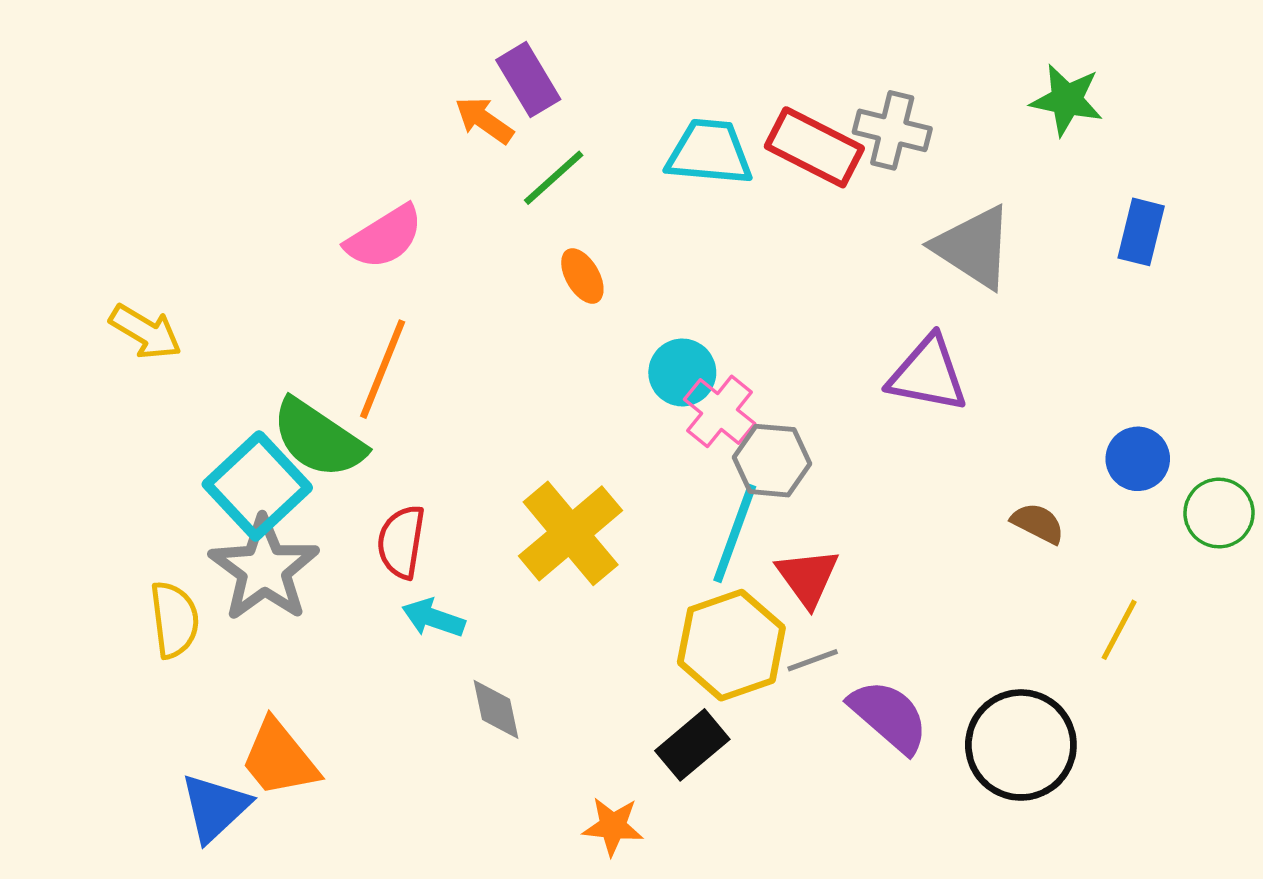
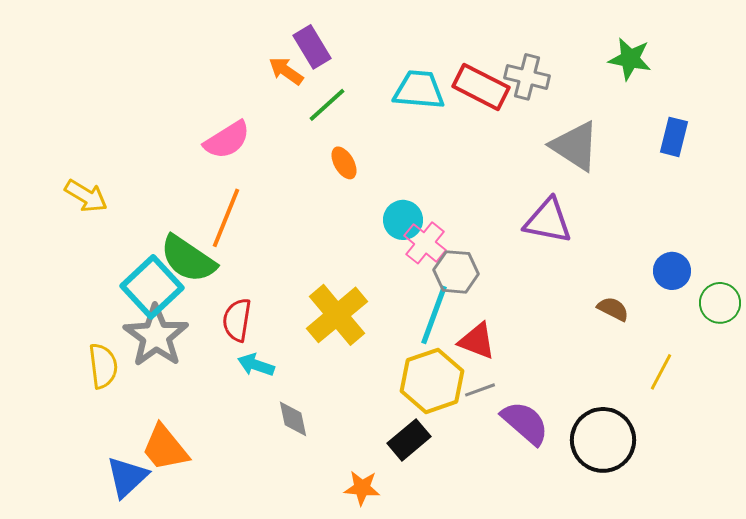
red triangle: (808, 577) -> (477, 341), turned -33

